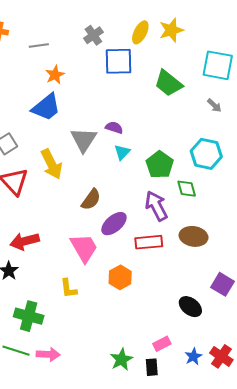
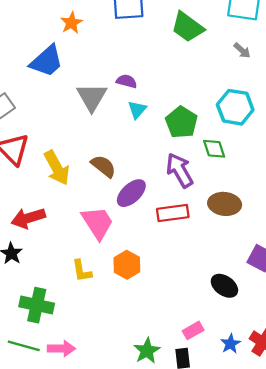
orange star: (55, 75) -> (71, 23), moved
yellow arrow: (52, 164) -> (57, 168), moved
brown semicircle: (91, 200) -> (103, 166), turned -85
orange hexagon: (120, 277) -> (127, 265), moved

